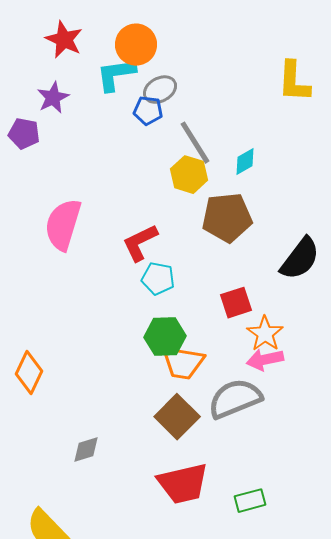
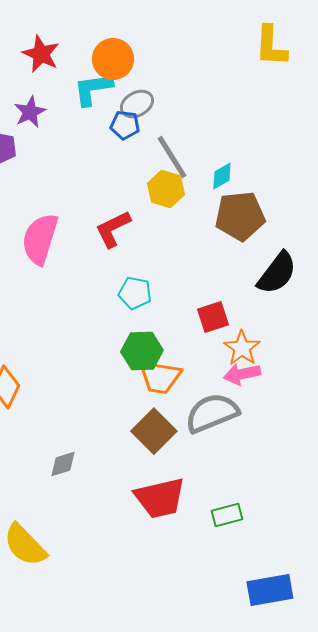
yellow L-shape: (294, 82) -> (271, 46), moved
brown pentagon: (227, 218) -> (240, 216), moved
red L-shape: (140, 243) -> (113, 229), moved

